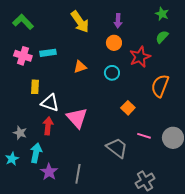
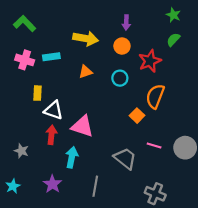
yellow arrow: (80, 22) -> (86, 39), moved, turned -45
orange semicircle: (160, 86) -> (155, 96), moved
pink triangle: (77, 118) -> (82, 126), turned -30
gray star: (20, 133) -> (21, 151), moved
cyan arrow: (36, 153) -> (72, 157), moved
cyan star: (12, 159) -> (13, 186), moved
gray line: (78, 174) -> (95, 186), moved
gray cross: (145, 181) -> (155, 194), turned -36

